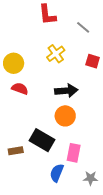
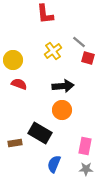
gray line: (83, 27) -> (79, 42), moved
pink rectangle: (74, 153) -> (85, 146), moved

